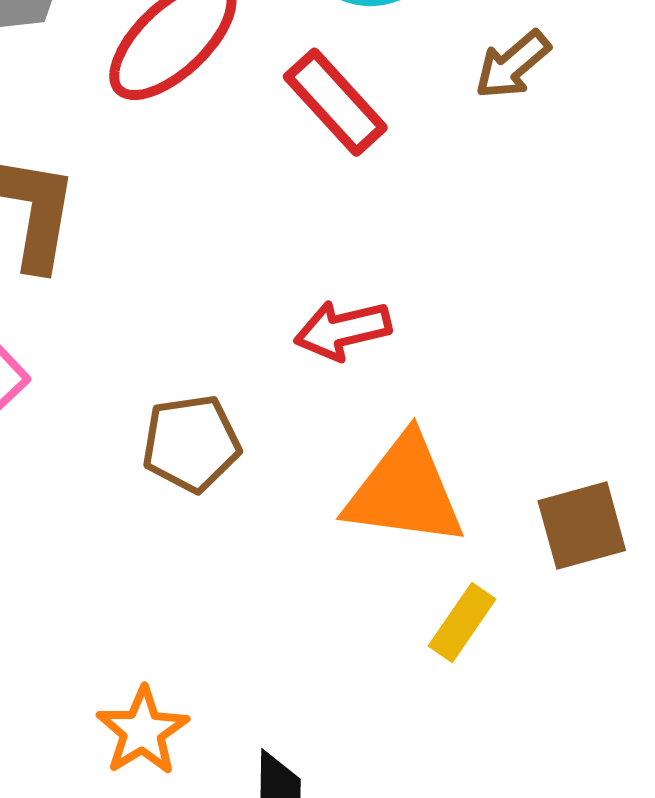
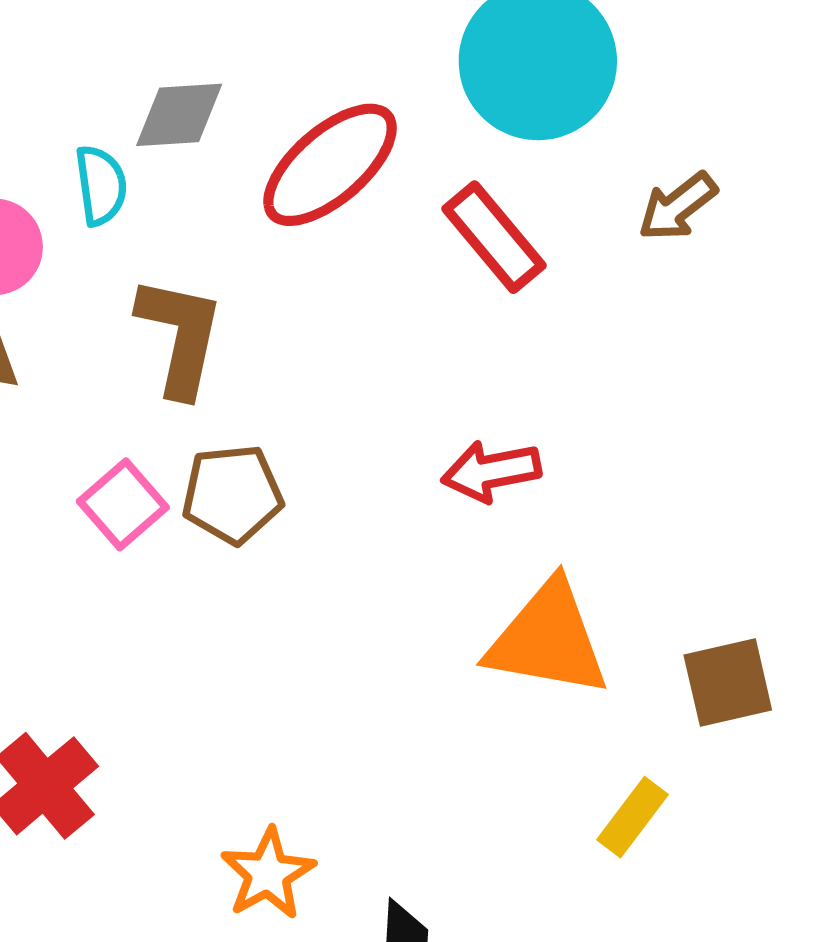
brown pentagon: (191, 443) -> (232, 494), moved
yellow rectangle: (462, 622) -> (632, 817), moved

